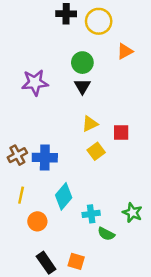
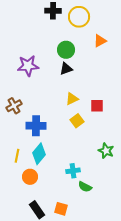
black triangle: (82, 86) -> (66, 69), turned 40
brown cross: (17, 155) -> (14, 106), moved
cyan diamond: (64, 196) -> (39, 154), moved
green star: (132, 213) -> (106, 151), moved

